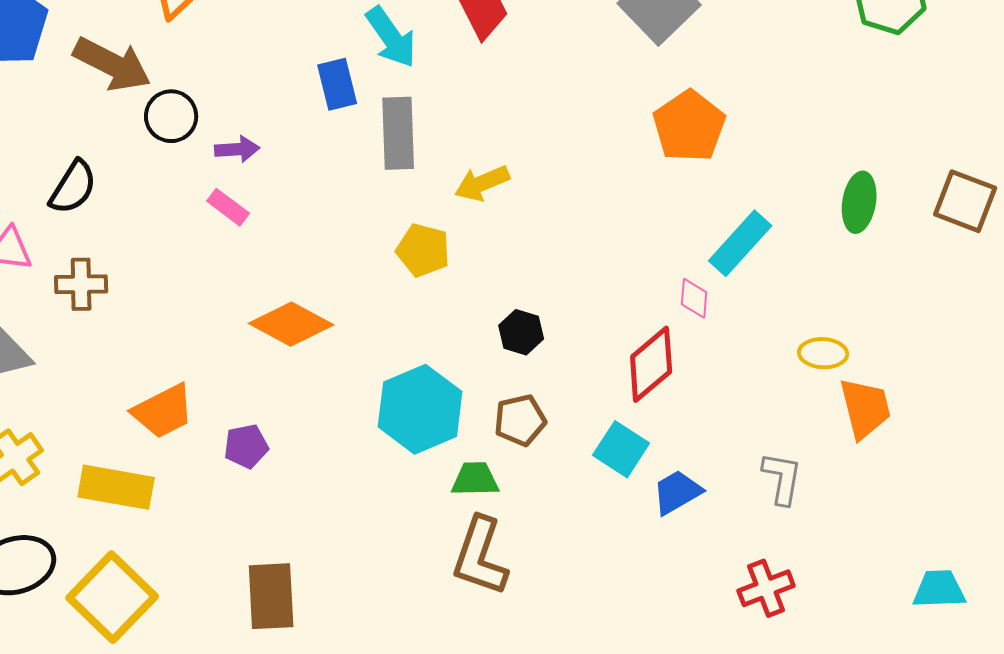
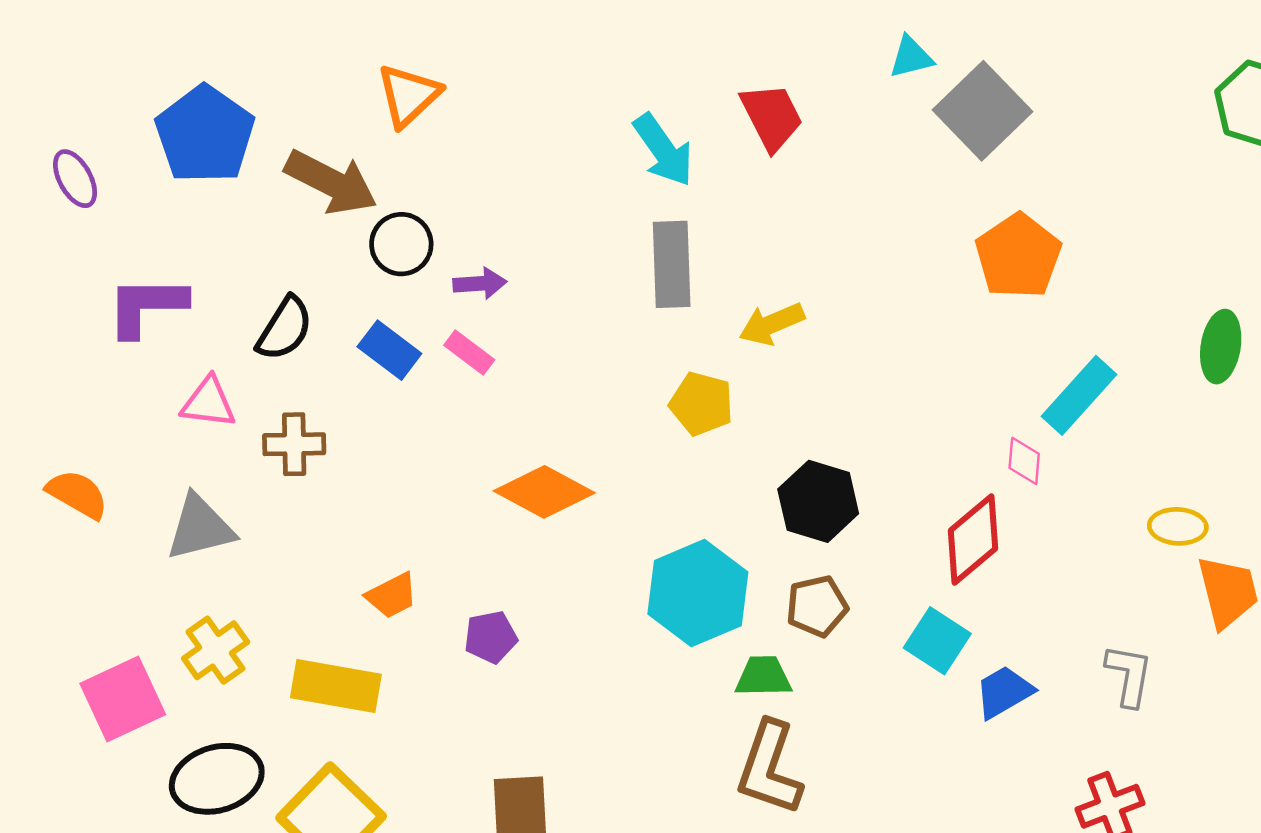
blue rectangle: (337, 84) -> (389, 350), moved, turned -39
black hexagon: (521, 332) -> (818, 501), size x1.5
orange trapezoid: (163, 411) -> (392, 595), size x0.7

